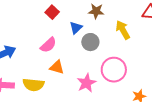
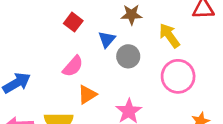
orange triangle: (57, 67) -> (87, 95), turned -42
pink circle: (114, 70) -> (178, 76), moved

